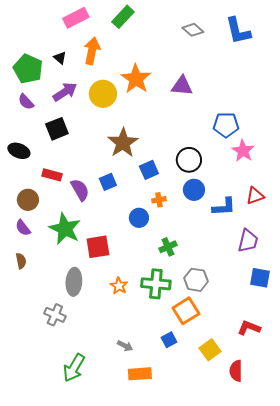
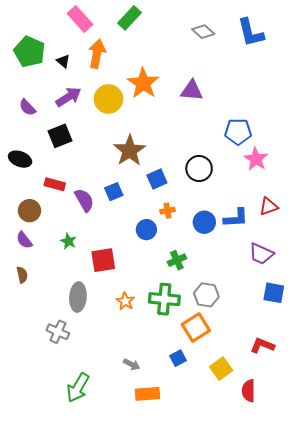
pink rectangle: (76, 18) -> (80, 19), turned 75
green pentagon: (28, 69) -> (29, 52), moved
blue circle: (194, 190) -> (204, 222), moved
green star: (65, 229) -> (68, 241), size x0.5
purple trapezoid: (248, 241) -> (261, 254), turned 100

